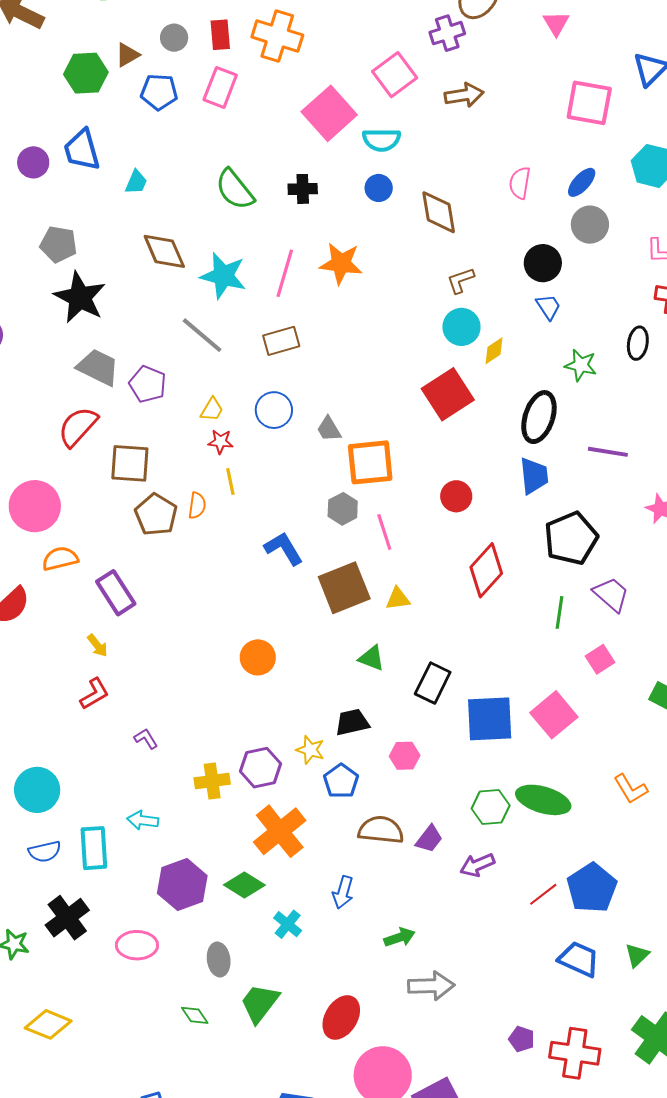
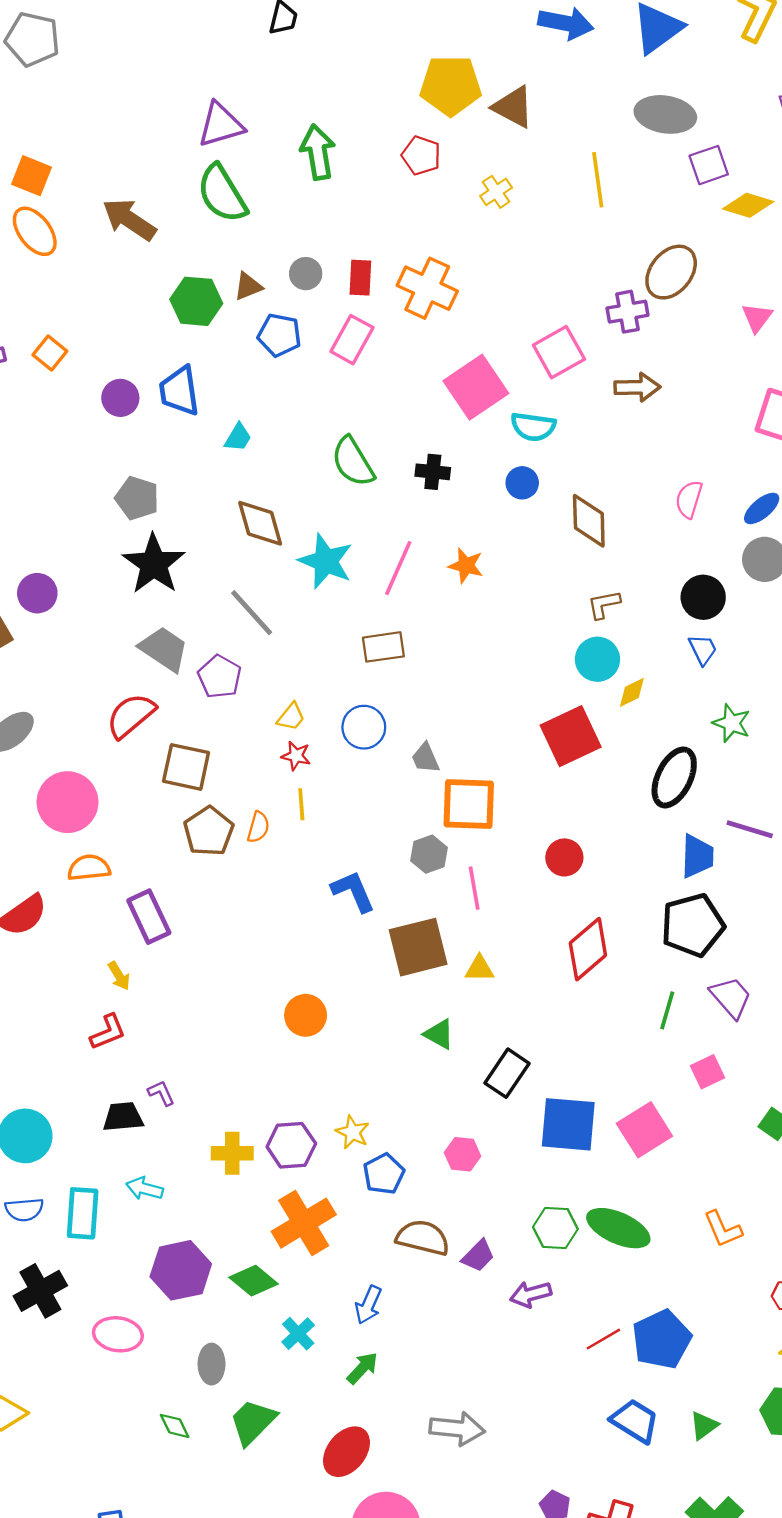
orange star: (341, 264) -> (466, 566), size x0.7
gray line: (202, 335) -> (252, 613), moved
blue trapezoid: (534, 476) -> (697, 856), moved
black trapezoid: (352, 722) -> (123, 1117), moved
green arrow: (399, 937) -> (362, 1368), moved, turned -36

